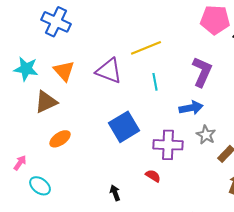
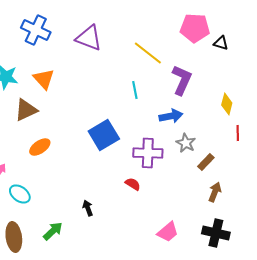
yellow line: (146, 48) -> (148, 53), moved, turned 60
purple triangle: (109, 71) -> (89, 38), moved
black arrow: (115, 193) -> (88, 208), moved

